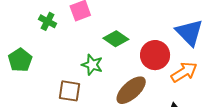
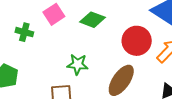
green diamond: (116, 39) -> (92, 20), moved

